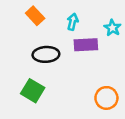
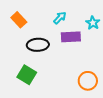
orange rectangle: (35, 16) -> (19, 20), moved
cyan arrow: (73, 22) -> (60, 18), turned 32

